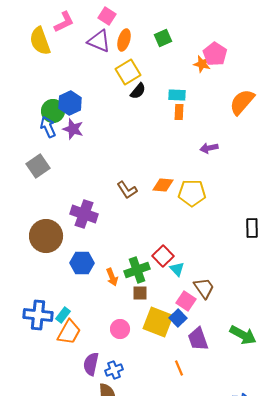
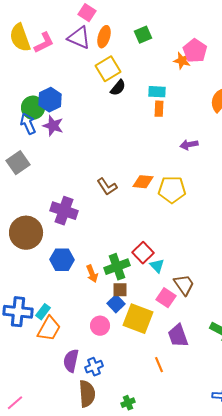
pink L-shape: (64, 22) -> (44, 43), moved
blue square: (178, 318) -> (116, 304), moved

